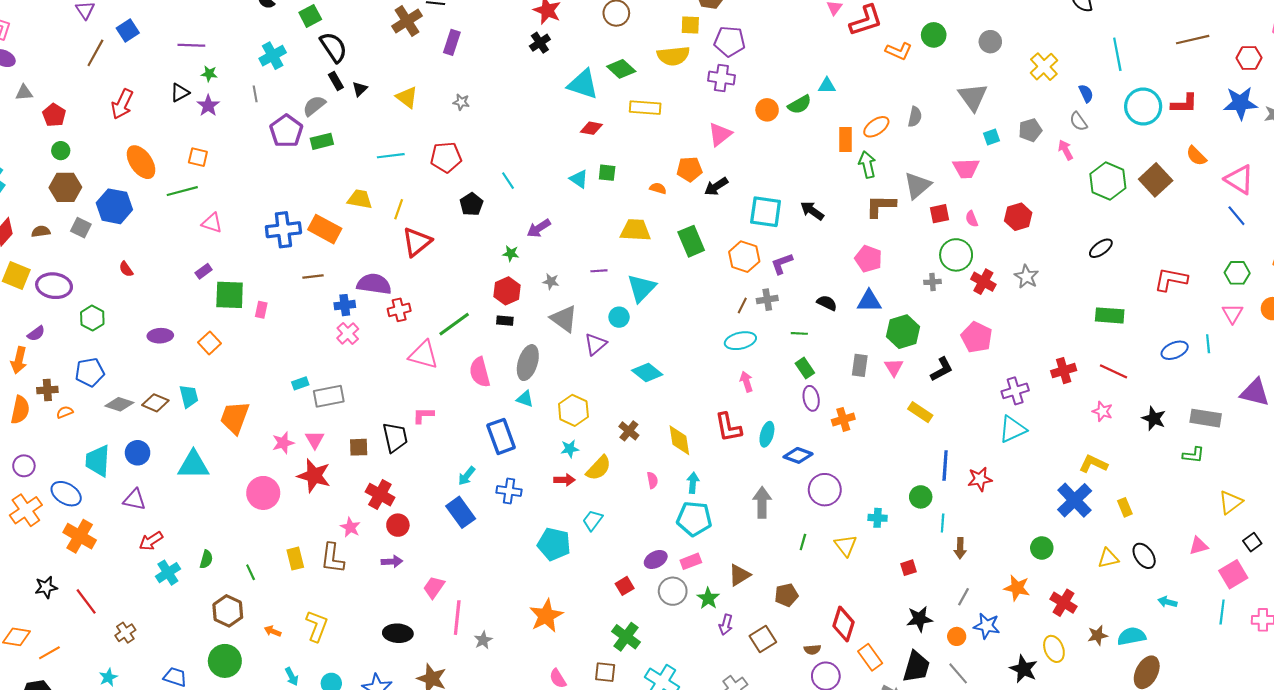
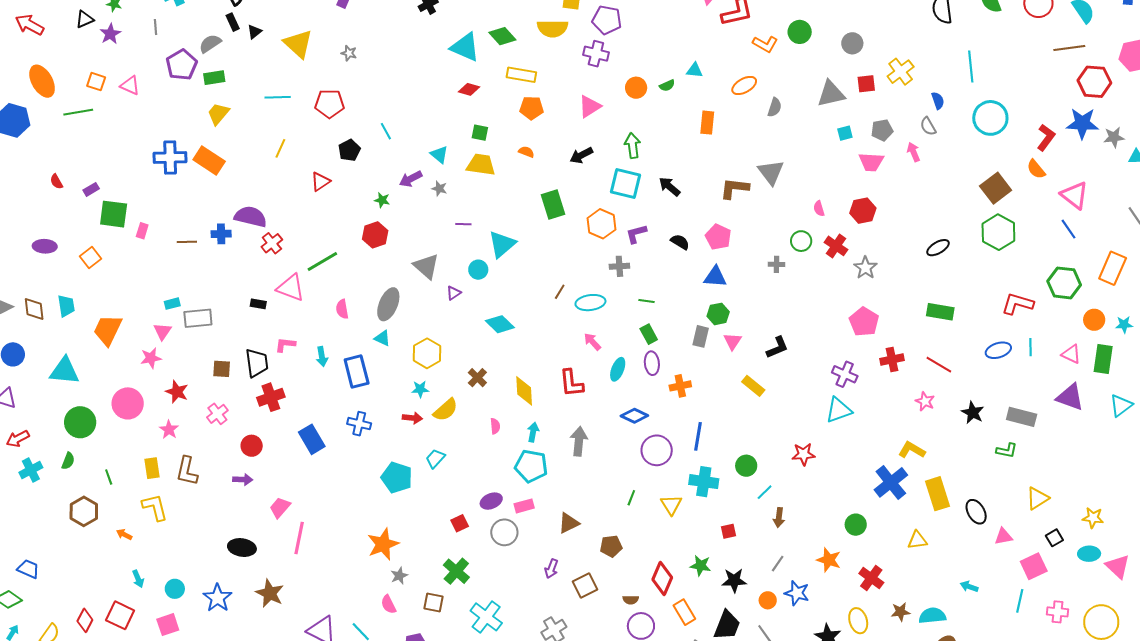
brown line: (1193, 40) -> (1069, 48), moved
red hexagon: (1249, 58) -> (1094, 82), size x1.4
yellow triangle: (407, 97) -> (298, 44), size x1.4
gray triangle: (973, 97) -> (831, 94), turned 48
red arrow: (122, 104) -> (30, 25), turned 88
green semicircle: (800, 104) -> (667, 85), size x0.7
red L-shape: (1184, 104) -> (1046, 137), moved, turned -60
orange ellipse: (876, 127) -> (744, 86), moved
green arrow: (867, 165) -> (633, 146), moved
pink trapezoid: (966, 168) -> (871, 162), moved
orange pentagon: (690, 169) -> (532, 108), moved
cyan triangle: (579, 179) -> (439, 155), moved
green hexagon: (1108, 181) -> (998, 232), moved
gray triangle: (917, 185) -> (771, 172), turned -32
yellow trapezoid: (360, 199) -> (218, 114), moved, turned -65
red square: (940, 214) -> (866, 84), moved
pink triangle: (212, 223) -> (130, 85), moved
yellow trapezoid: (635, 230) -> (481, 165), moved
red triangle: (417, 242) -> (321, 181), moved, size x0.7
green circle: (956, 255) -> (801, 241), size x0.7
red semicircle: (126, 269) -> (56, 182), moved
green hexagon: (1237, 273) -> (1064, 283), size x1.4
brown line: (313, 276) -> (187, 242), moved
red L-shape: (1171, 280) -> (1018, 304), moved
gray star: (551, 281) -> (439, 189), moved
red cross: (983, 282) -> (836, 246), moved
black semicircle: (827, 303) -> (680, 242), moved
brown line: (742, 306) -> (560, 292), moved
red cross: (399, 310) -> (272, 243), turned -30
pink triangle: (1232, 313) -> (1071, 354), moved, turned -40
black rectangle: (505, 321) -> (258, 304), moved
green hexagon: (903, 332) -> (718, 314), moved, size x0.7
pink cross: (348, 333) -> (217, 414), moved
pink pentagon: (977, 337) -> (864, 322), moved
purple triangle: (595, 344) -> (454, 293), size x0.7
pink semicircle: (480, 372) -> (342, 309), size x0.7
pink arrow: (746, 382) -> (592, 342), turned -30
purple cross: (1015, 391) -> (845, 374), turned 35
brown diamond: (155, 403) -> (34, 309), turned 55
cyan ellipse: (767, 434) -> (618, 369), moved
pink triangle: (315, 440) -> (163, 331), moved
blue line: (945, 466) -> (698, 436), moved
red star: (314, 476) -> (177, 392), size x0.7
cyan arrow: (467, 476) -> (322, 357), moved, turned -54
red cross: (380, 495) -> (271, 397), moved, turned 36
gray arrow: (762, 502) -> (579, 441), moved
yellow rectangle: (1125, 507) -> (938, 494), size x1.8
cyan cross: (878, 518) -> (704, 482), size x1.6
cyan line: (943, 523) -> (765, 492), turned 36
pink star: (350, 527) -> (169, 430), moved
black ellipse: (1144, 556) -> (976, 512), moved
green star: (708, 598) -> (701, 566), moved, turned -30
yellow L-shape: (317, 626) -> (155, 507), moved, turned -40
gray star: (483, 640) -> (399, 576), moved
green circle: (225, 661) -> (80, 422), moved

